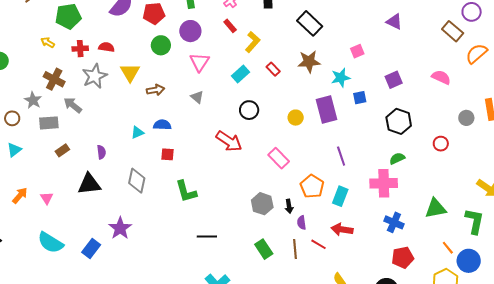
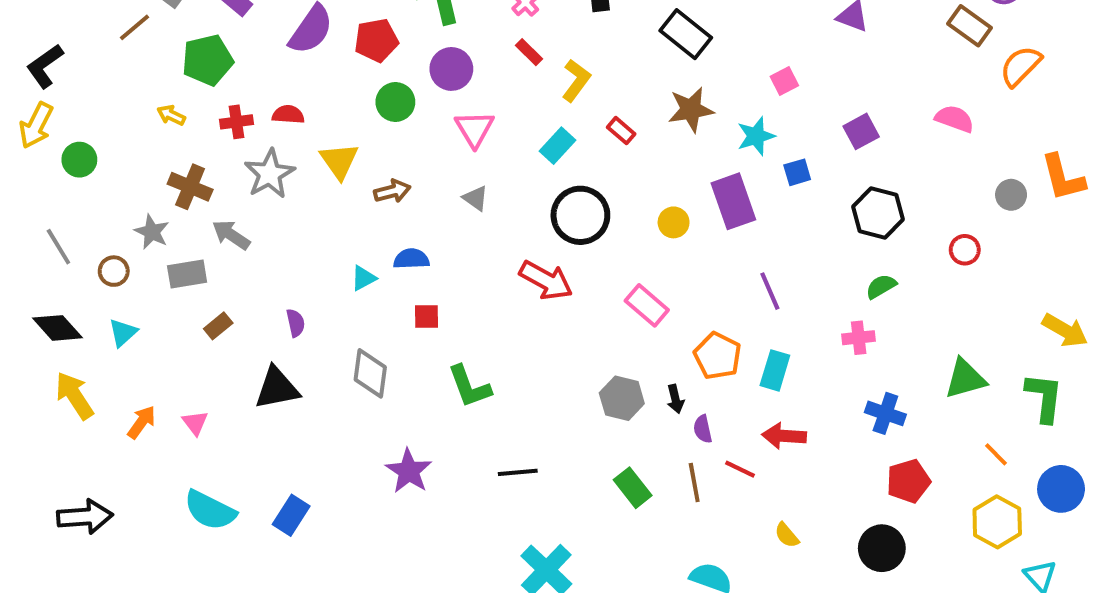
black circle: (249, 110) -> (580, 215), size x1.5
pink cross: (384, 183) -> (859, 338), size x0.6
purple star: (120, 228) -> (409, 471), moved
blue circle: (469, 261) -> (1061, 489), moved

